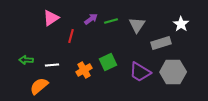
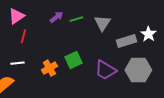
white star: (181, 24) -> (148, 34), moved
red line: (71, 36) -> (23, 36), moved

